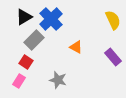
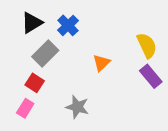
blue cross: (51, 19) -> (68, 25), size x0.7
yellow semicircle: (113, 20) -> (147, 45), moved
orange triangle: (76, 47) -> (101, 63), turned 48

